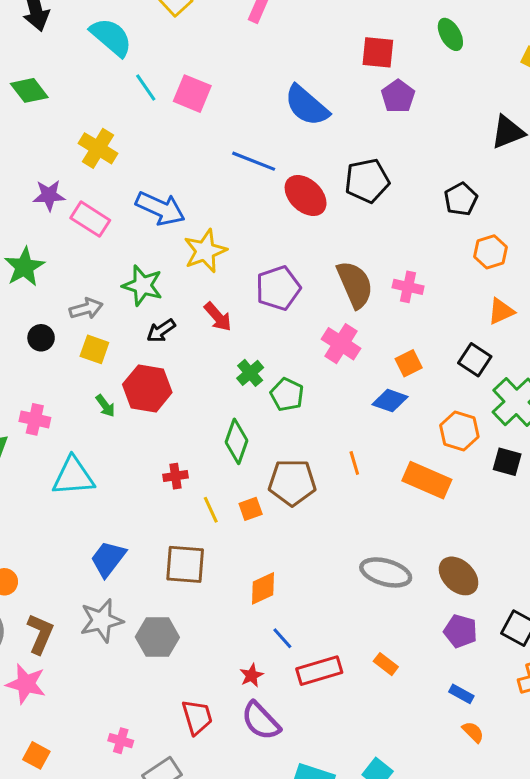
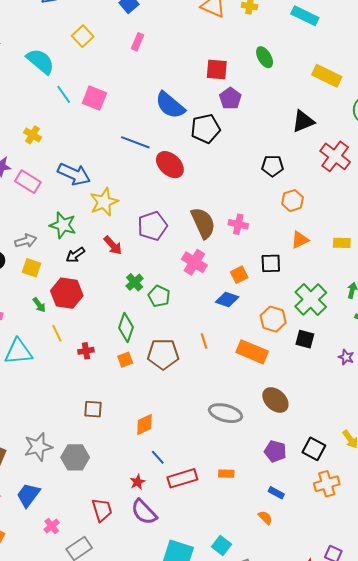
yellow cross: (98, 148) -> (33, 135), size x0.7
black pentagon: (367, 181) -> (206, 129), moved
black pentagon: (461, 199) -> (273, 166), turned 30
black square: (475, 360) -> (271, 263), moved, turned -35
orange square: (251, 509) -> (125, 360), moved
yellow line: (211, 510) -> (57, 333), moved
blue trapezoid: (108, 559) -> (28, 495), moved
brown square: (185, 564) -> (93, 409), size x0.7
brown ellipse: (459, 576) -> (275, 400), moved
orange rectangle: (386, 664) -> (226, 474), turned -35
orange semicircle: (473, 732) -> (265, 518), moved
pink cross: (121, 741) -> (52, 526), turned 35

